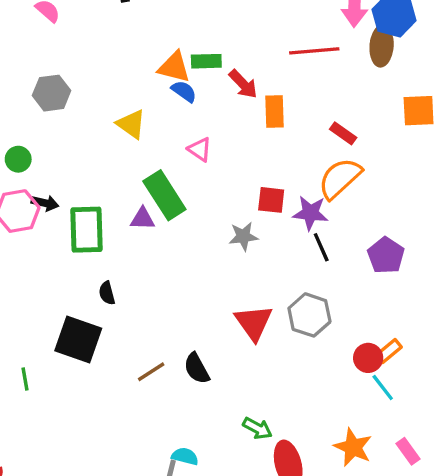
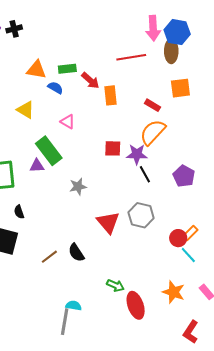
orange triangle: (174, 67) -> (36, 70), moved
orange square: (419, 111) -> (180, 88), moved
gray star: (243, 236) -> (78, 187), moved

